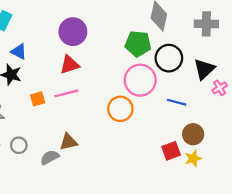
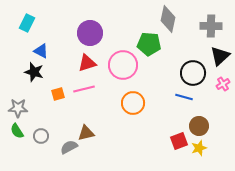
black circle: (169, 58) -> (193, 73), moved
black triangle: (204, 69) -> (220, 56), moved
pink circle: (140, 80) -> (123, 65), moved

